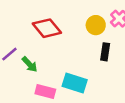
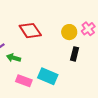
green arrow: (30, 64) -> (14, 58), turned 144

